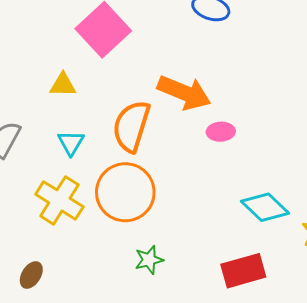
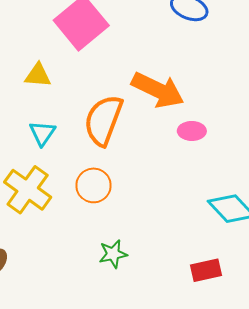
orange circle: (125, 192) -> (93, 185), size x0.6
red rectangle: (243, 271) -> (206, 270), size x0.7

